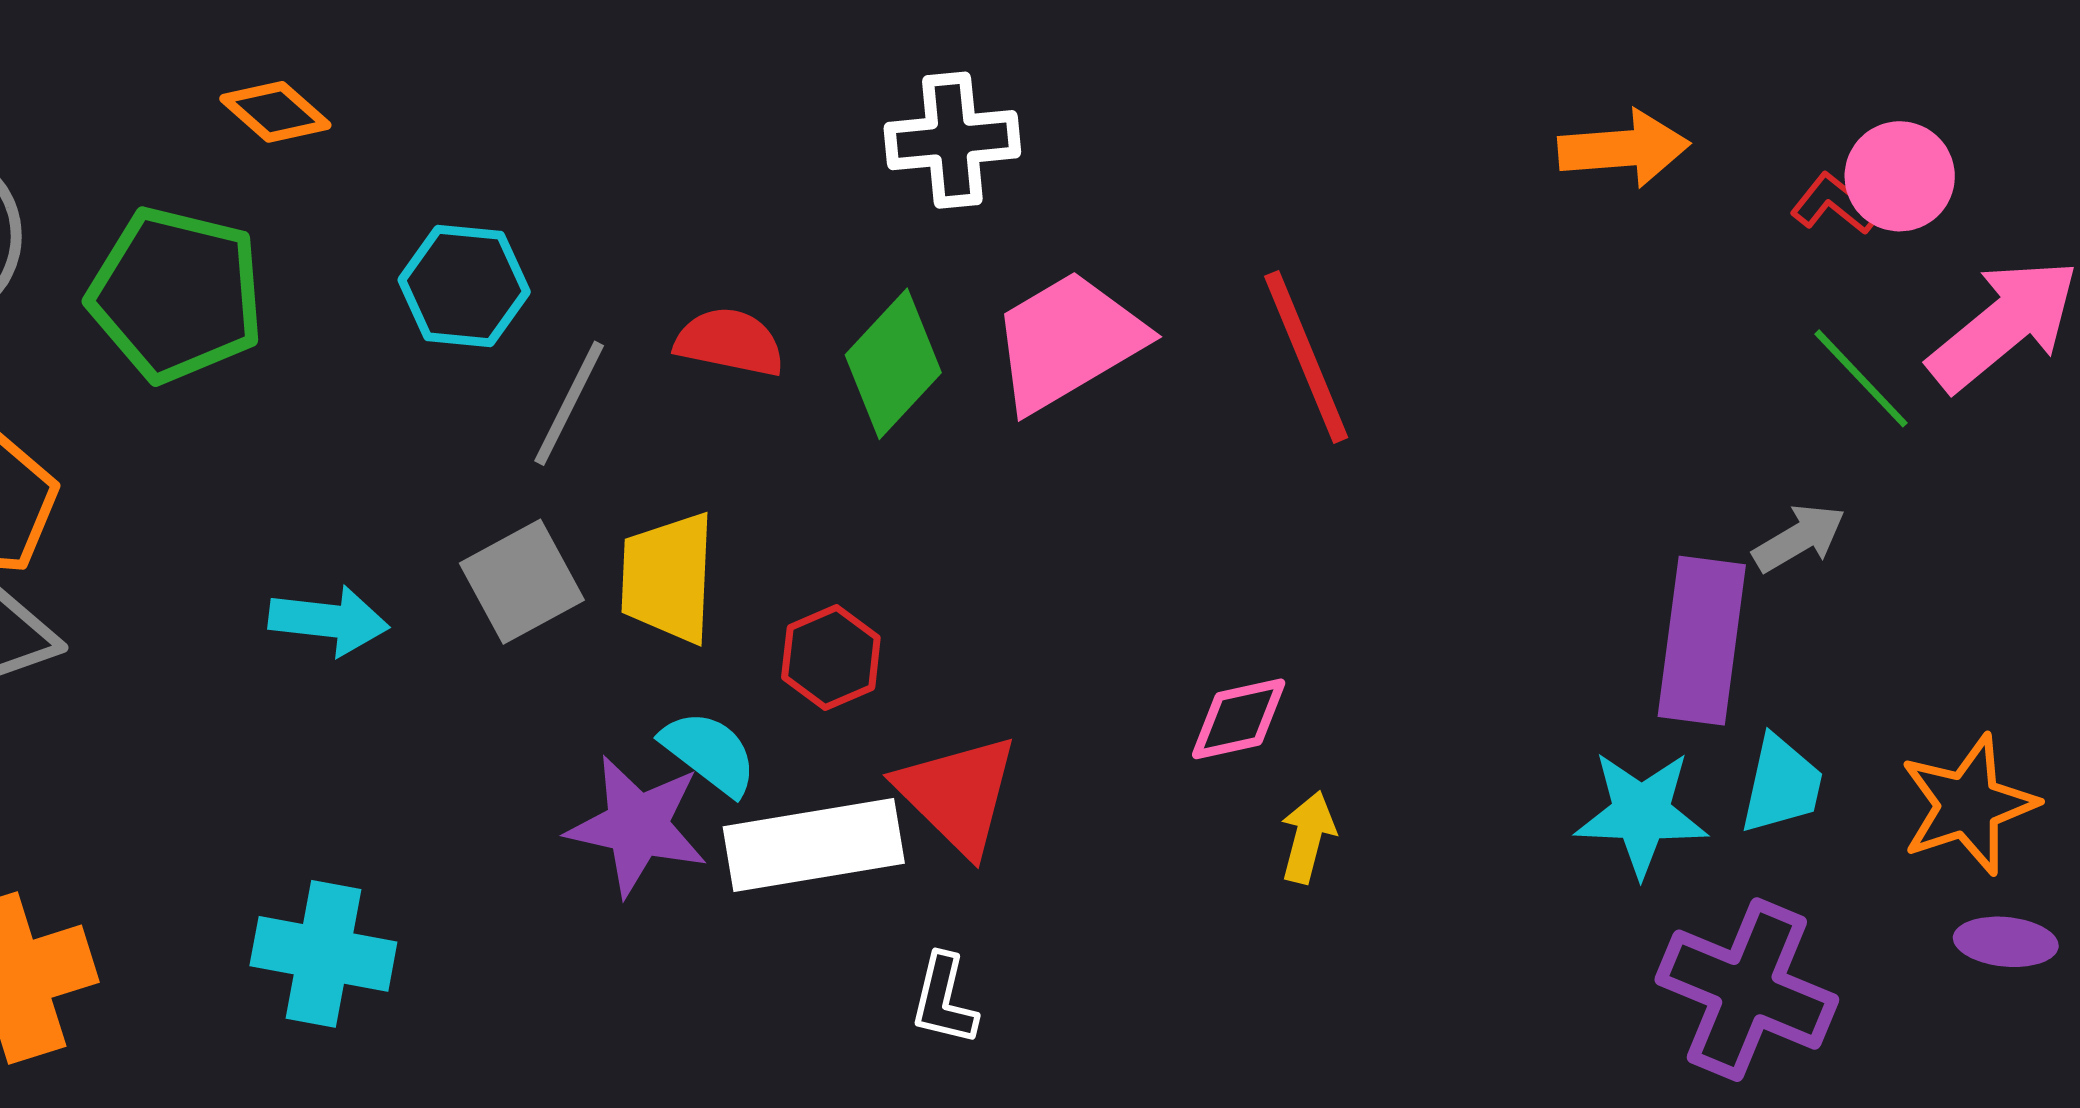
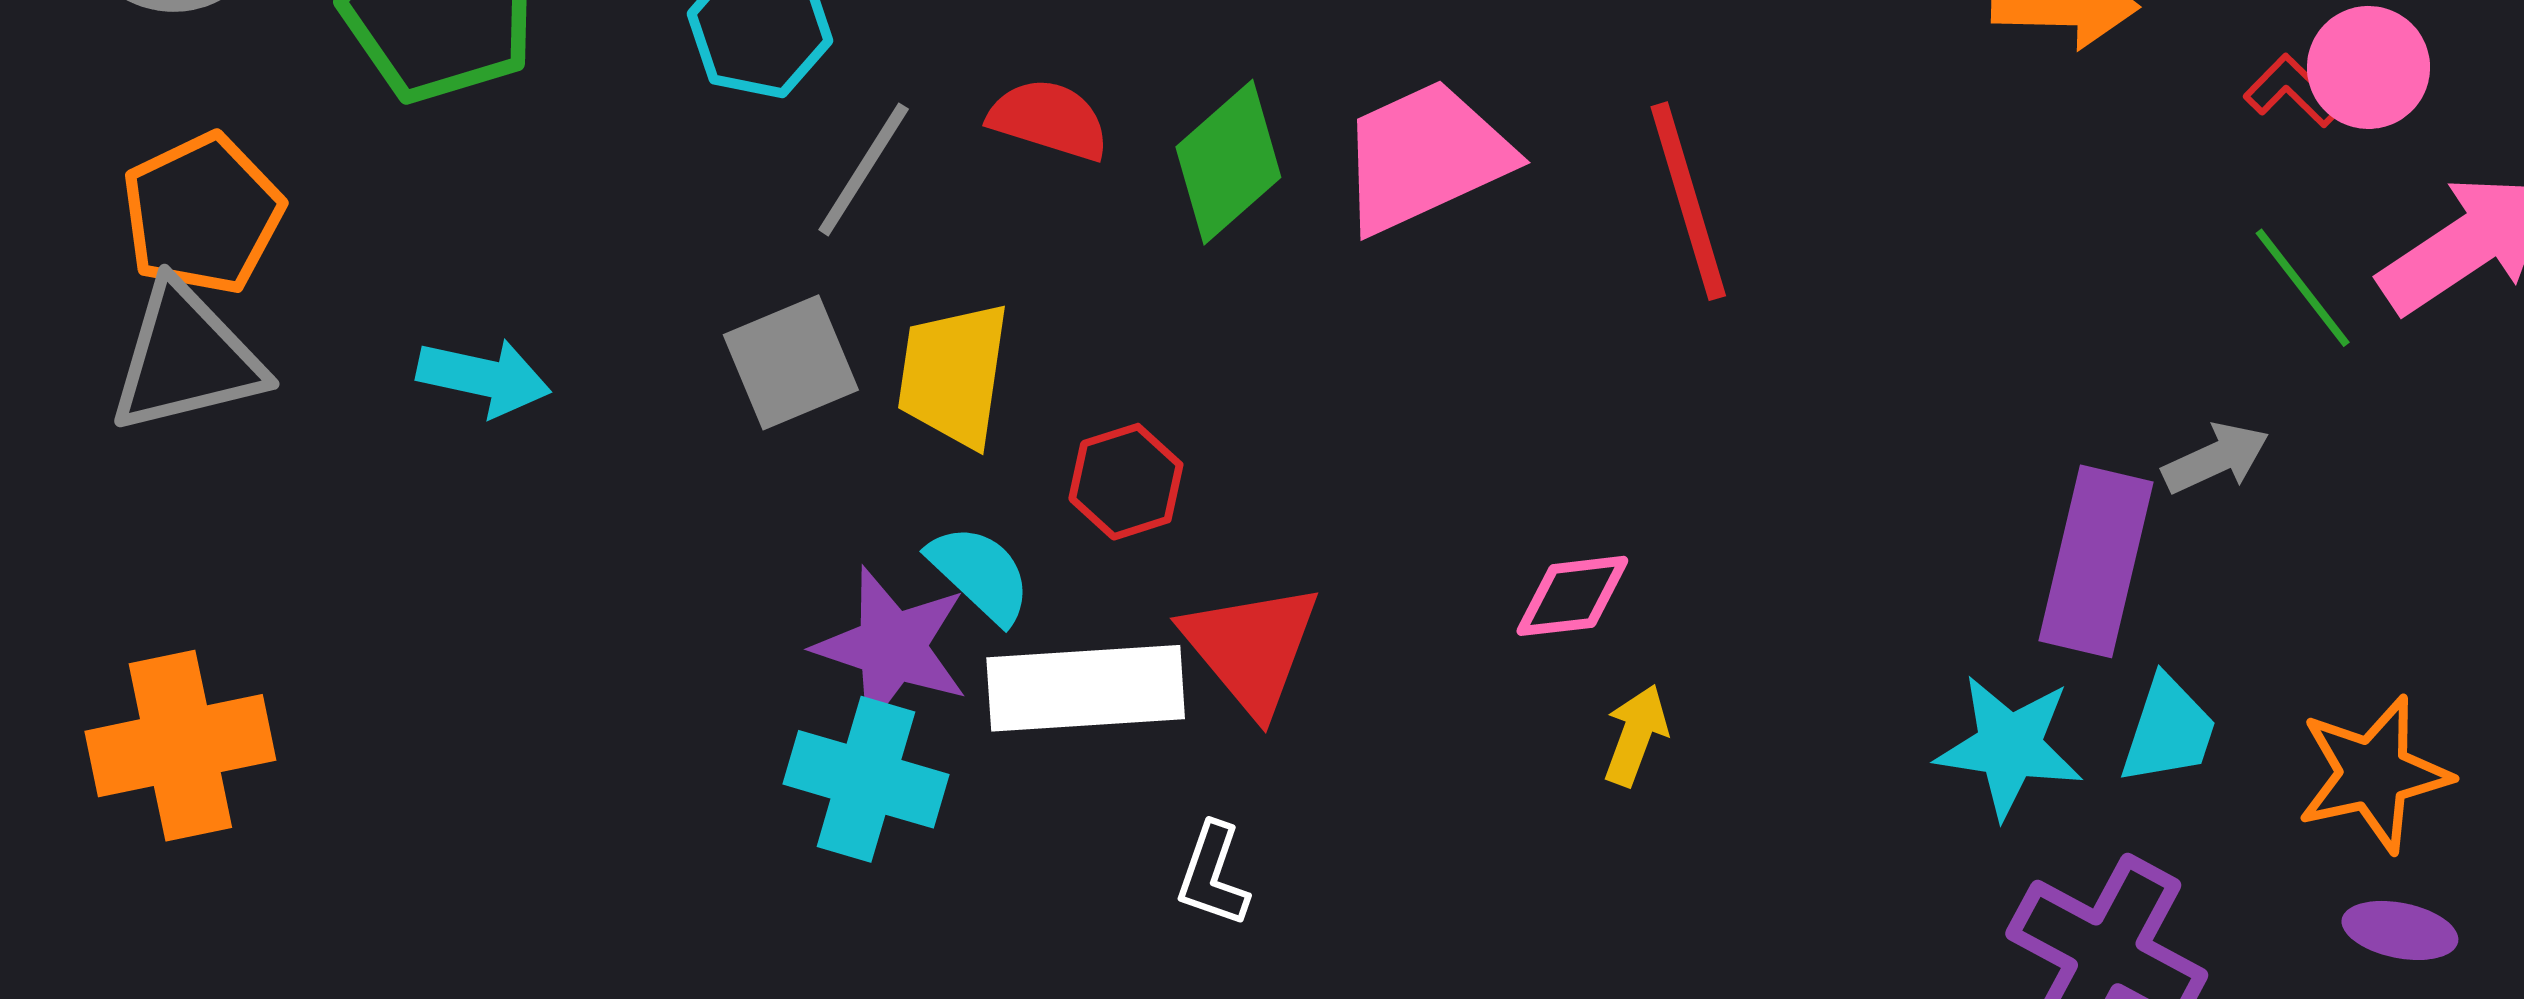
cyan arrow: (329, 621) -> (484, 377), moved
cyan cross: (323, 954) -> (866, 779), moved

